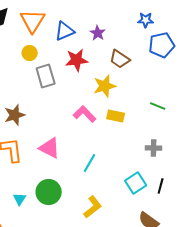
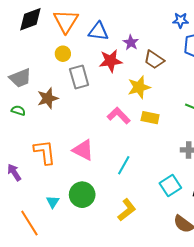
blue triangle: (65, 31) -> (98, 31), turned 30
purple star: (98, 33) -> (131, 43), moved
brown star: (15, 115) -> (48, 98), moved

